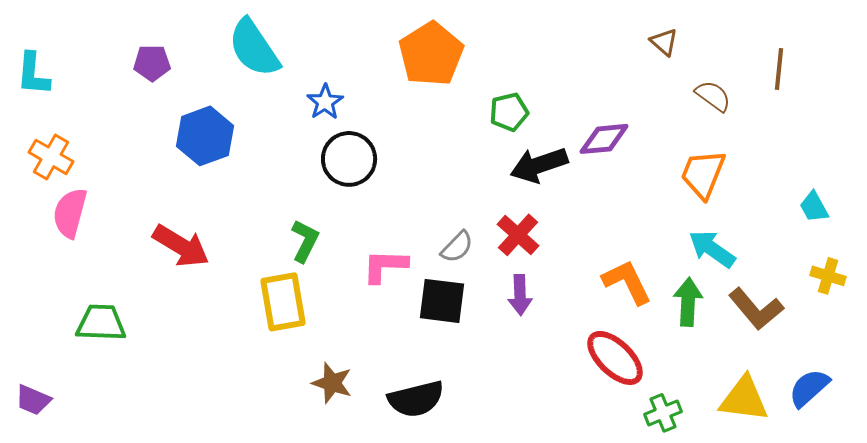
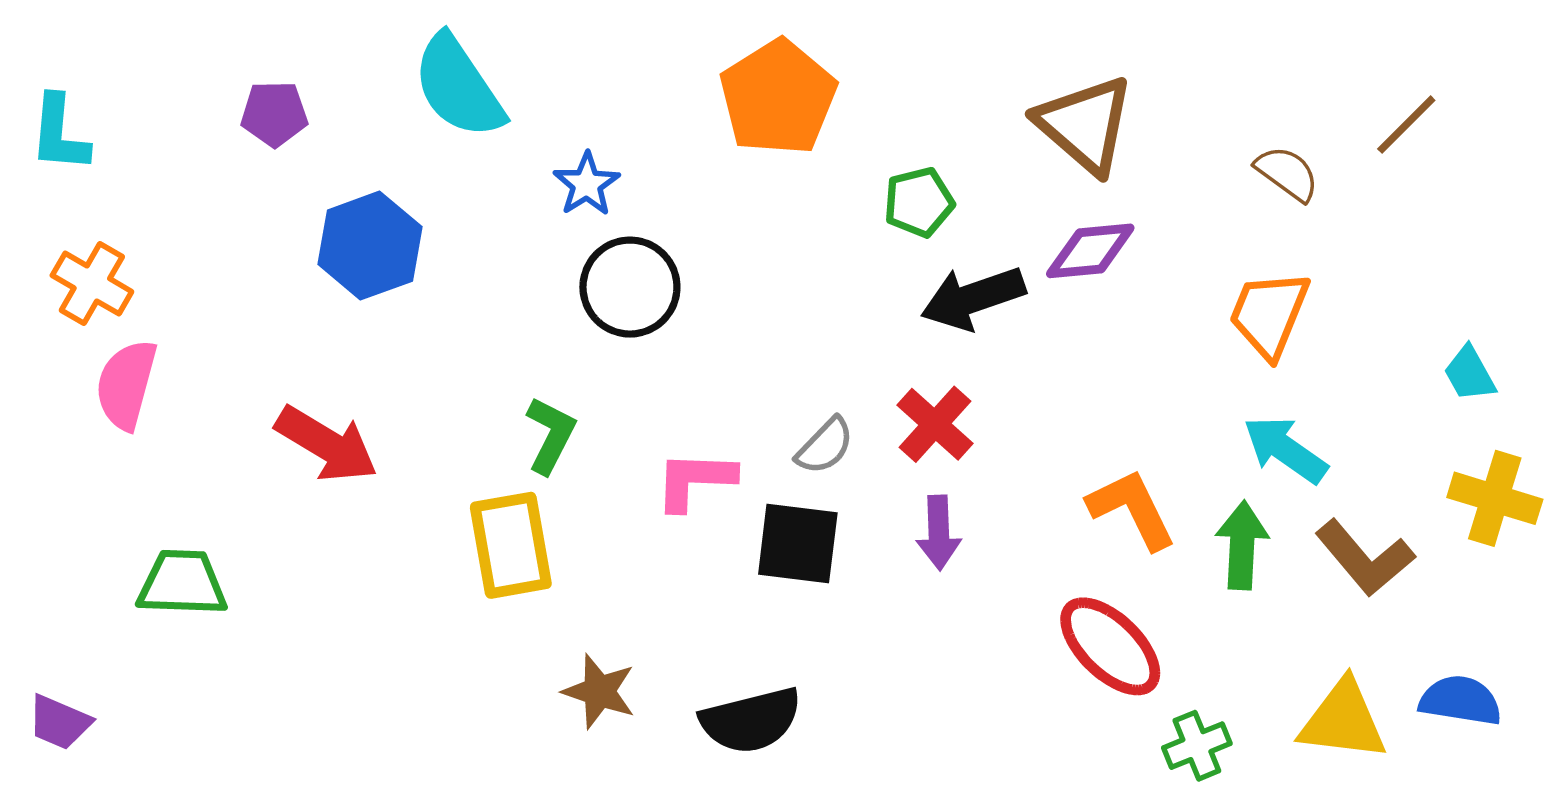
brown triangle: (664, 42) -> (1085, 125), moved, size x2.0
brown line: (779, 69) -> (1406, 125), turned 39
yellow cross: (828, 276) -> (1495, 498), size x1.4
blue semicircle: (809, 388) -> (1460, 701), turned 51

